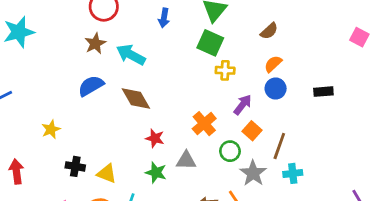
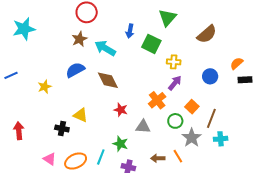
blue arrow: (164, 18) -> (130, 31), moved
brown semicircle: (269, 31) -> (207, 34), size x1.5
green square: (210, 43) -> (151, 44), moved
orange semicircle: (273, 64) -> (237, 63), moved
purple arrow: (243, 105) -> (175, 83), moved
yellow star: (51, 129) -> (45, 87), moved
green star: (156, 172) -> (120, 144), moved
yellow triangle: (107, 174) -> (80, 115), moved

